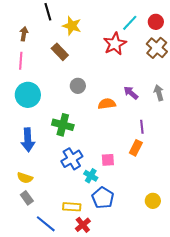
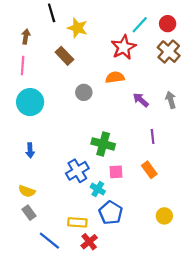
orange semicircle: (107, 104) -> (115, 77), moved
green cross: (63, 125) -> (103, 144), moved
blue arrow: (28, 140) -> (30, 150), size x0.6
orange rectangle: (136, 148) -> (149, 170), moved, turned -63

